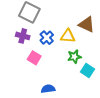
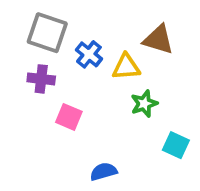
blue cross: (47, 38) -> (89, 54), moved
cyan square: (87, 71) -> (176, 145), moved

